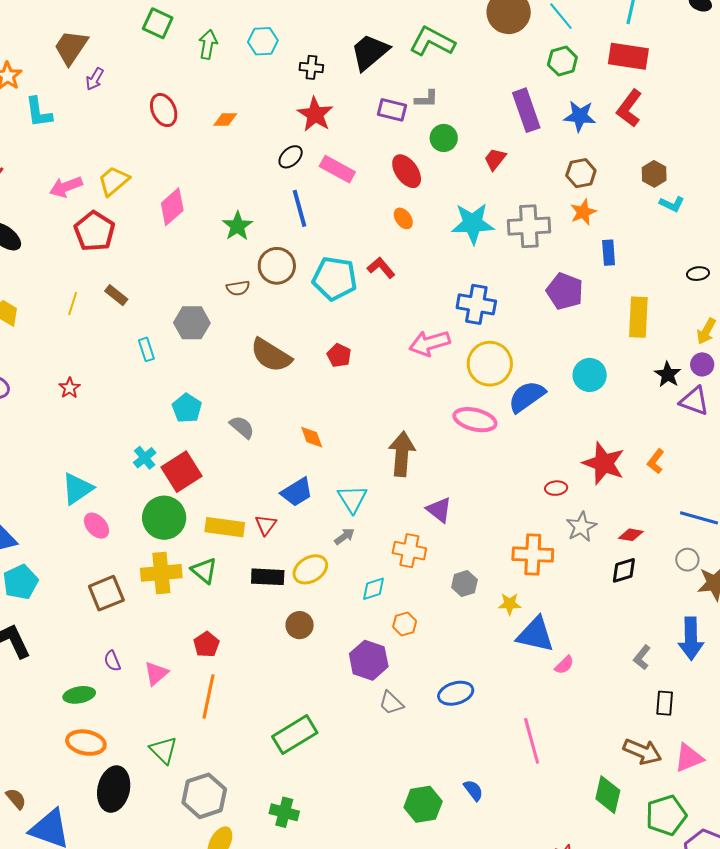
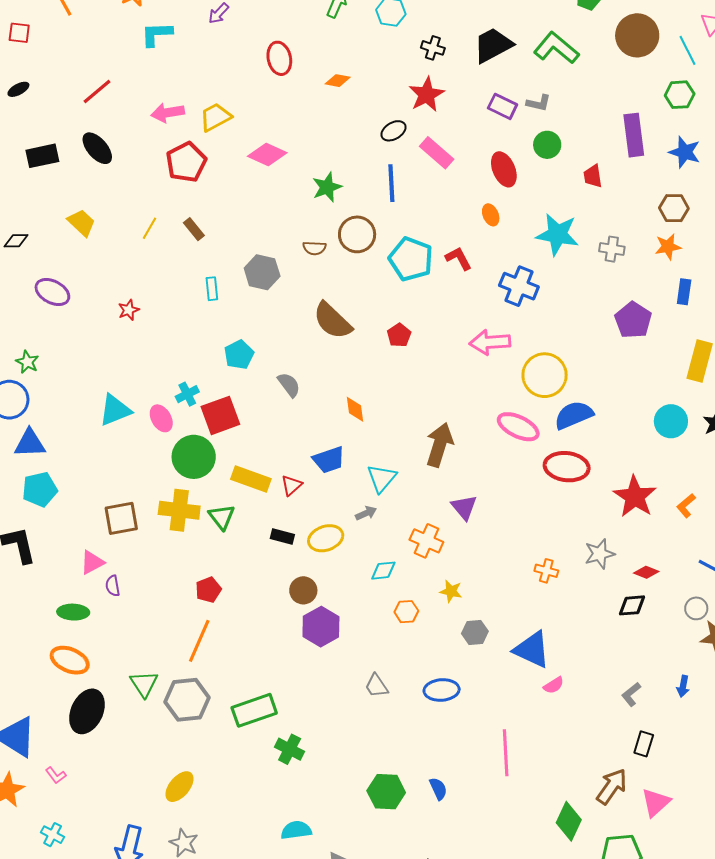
cyan L-shape: (39, 112) -> (157, 34), turned 84
red trapezoid: (495, 159) -> (593, 176), turned -60
pink diamond: (172, 207) -> (267, 155), turned 54
gray cross: (529, 226) -> (612, 249), size x0.6
blue cross: (476, 304) -> (519, 286), moved
cyan circle: (590, 375) -> (671, 421), moved
red ellipse: (556, 488) -> (567, 467), moved, size x2.0
pink ellipse: (96, 526) -> (161, 418), moved
orange cross: (533, 555) -> (546, 571), size x0.6
black rectangle: (268, 577) -> (282, 537), size x0.7
gray hexagon: (464, 584) -> (475, 632), moved
yellow star: (510, 604) -> (451, 591), moved
blue arrow: (691, 639) -> (683, 686), size x0.5
purple hexagon: (369, 660) -> (321, 627), moved
pink triangle: (156, 673) -> (92, 562), moved
green rectangle: (295, 735) -> (254, 710), moved
brown arrow: (642, 752) -> (612, 786), turned -90
pink triangle: (689, 758) -> (656, 802), turned -32
gray hexagon: (204, 796) -> (187, 700), moved
green cross: (284, 812) -> (290, 749), moved

